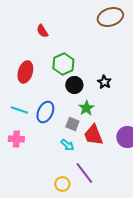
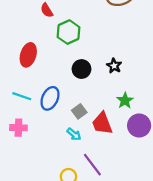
green hexagon: (63, 64) -> (68, 32), moved
green star: (86, 108) -> (125, 101), moved
gray square: (72, 124) -> (79, 111), turned 32

